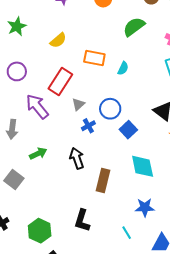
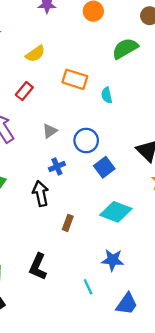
cyan semicircle: (123, 68) -> (107, 95), turned 136
red rectangle: (60, 81) -> (24, 91), moved, size x0.6
blue cross: (88, 126) -> (57, 167), moved
cyan diamond: (143, 166) -> (116, 212), turned -64
brown rectangle: (103, 180) -> (68, 223), size x0.6

